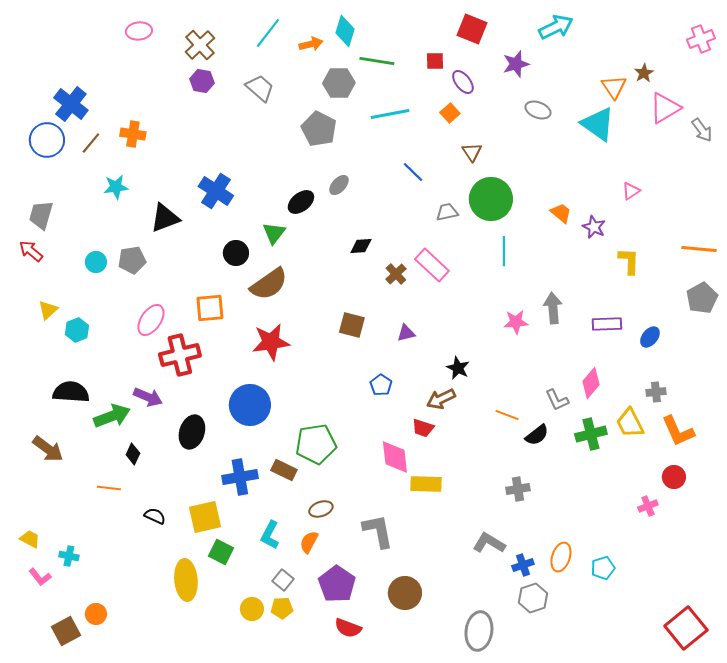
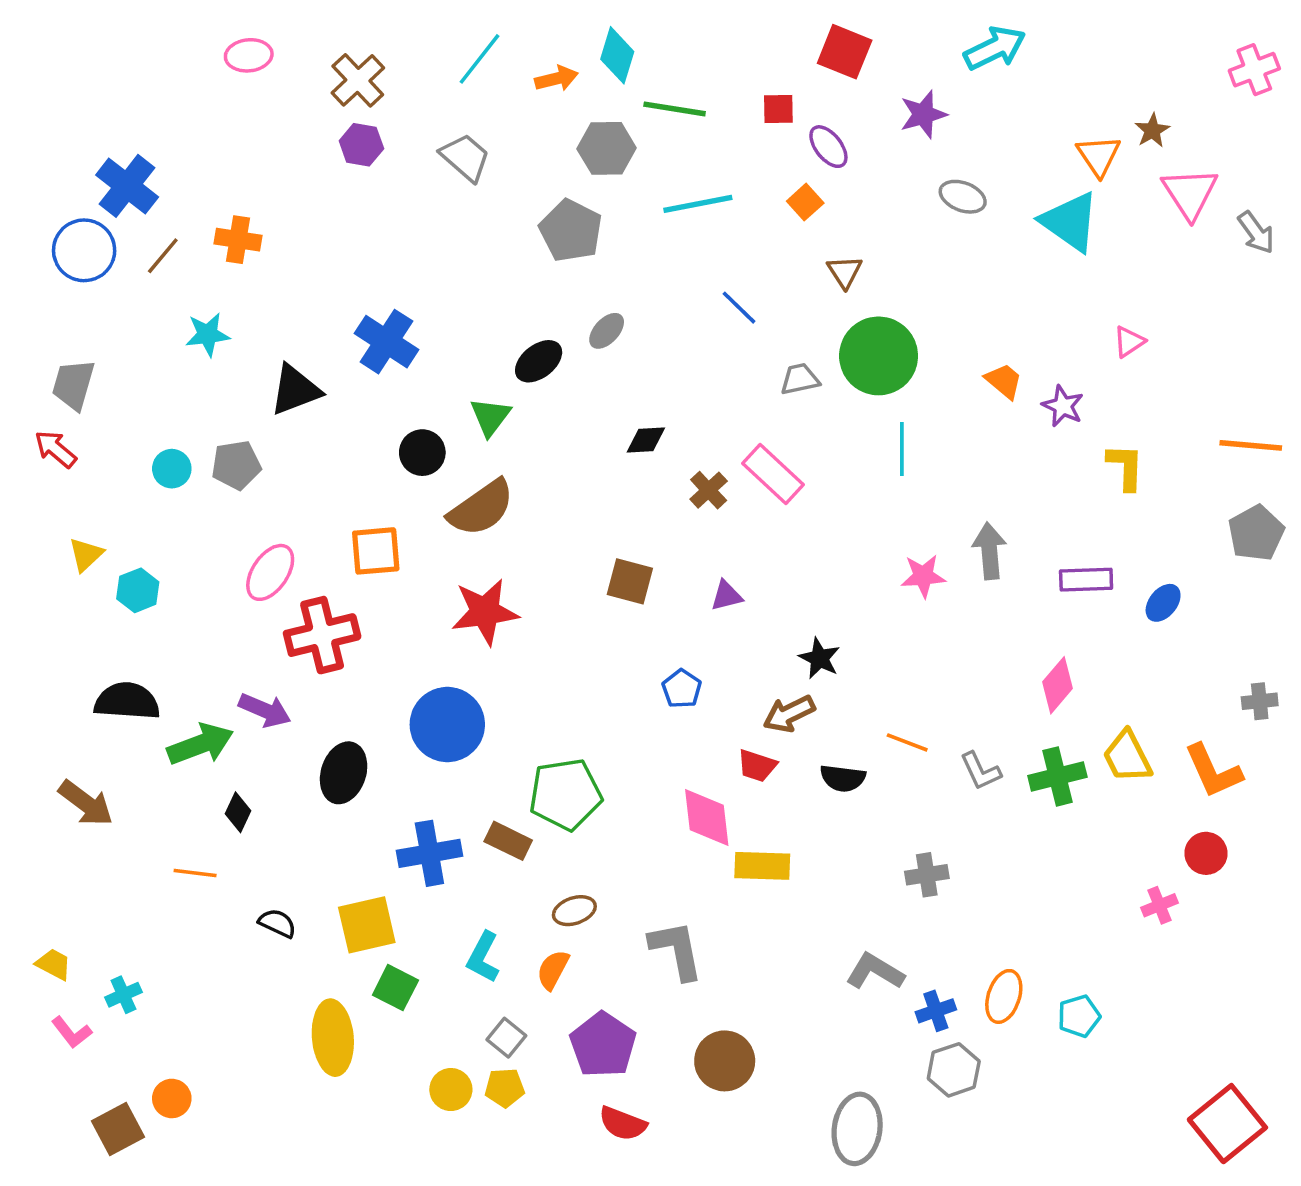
pink triangle: (665, 108) -> (1190, 193), turned -32
gray cross: (656, 392) -> (1260, 701), moved
gray L-shape: (557, 400) -> (981, 771), moved
black semicircle: (537, 435) -> (843, 778), moved, turned 45
cyan cross: (69, 556) -> (123, 995), turned -36

